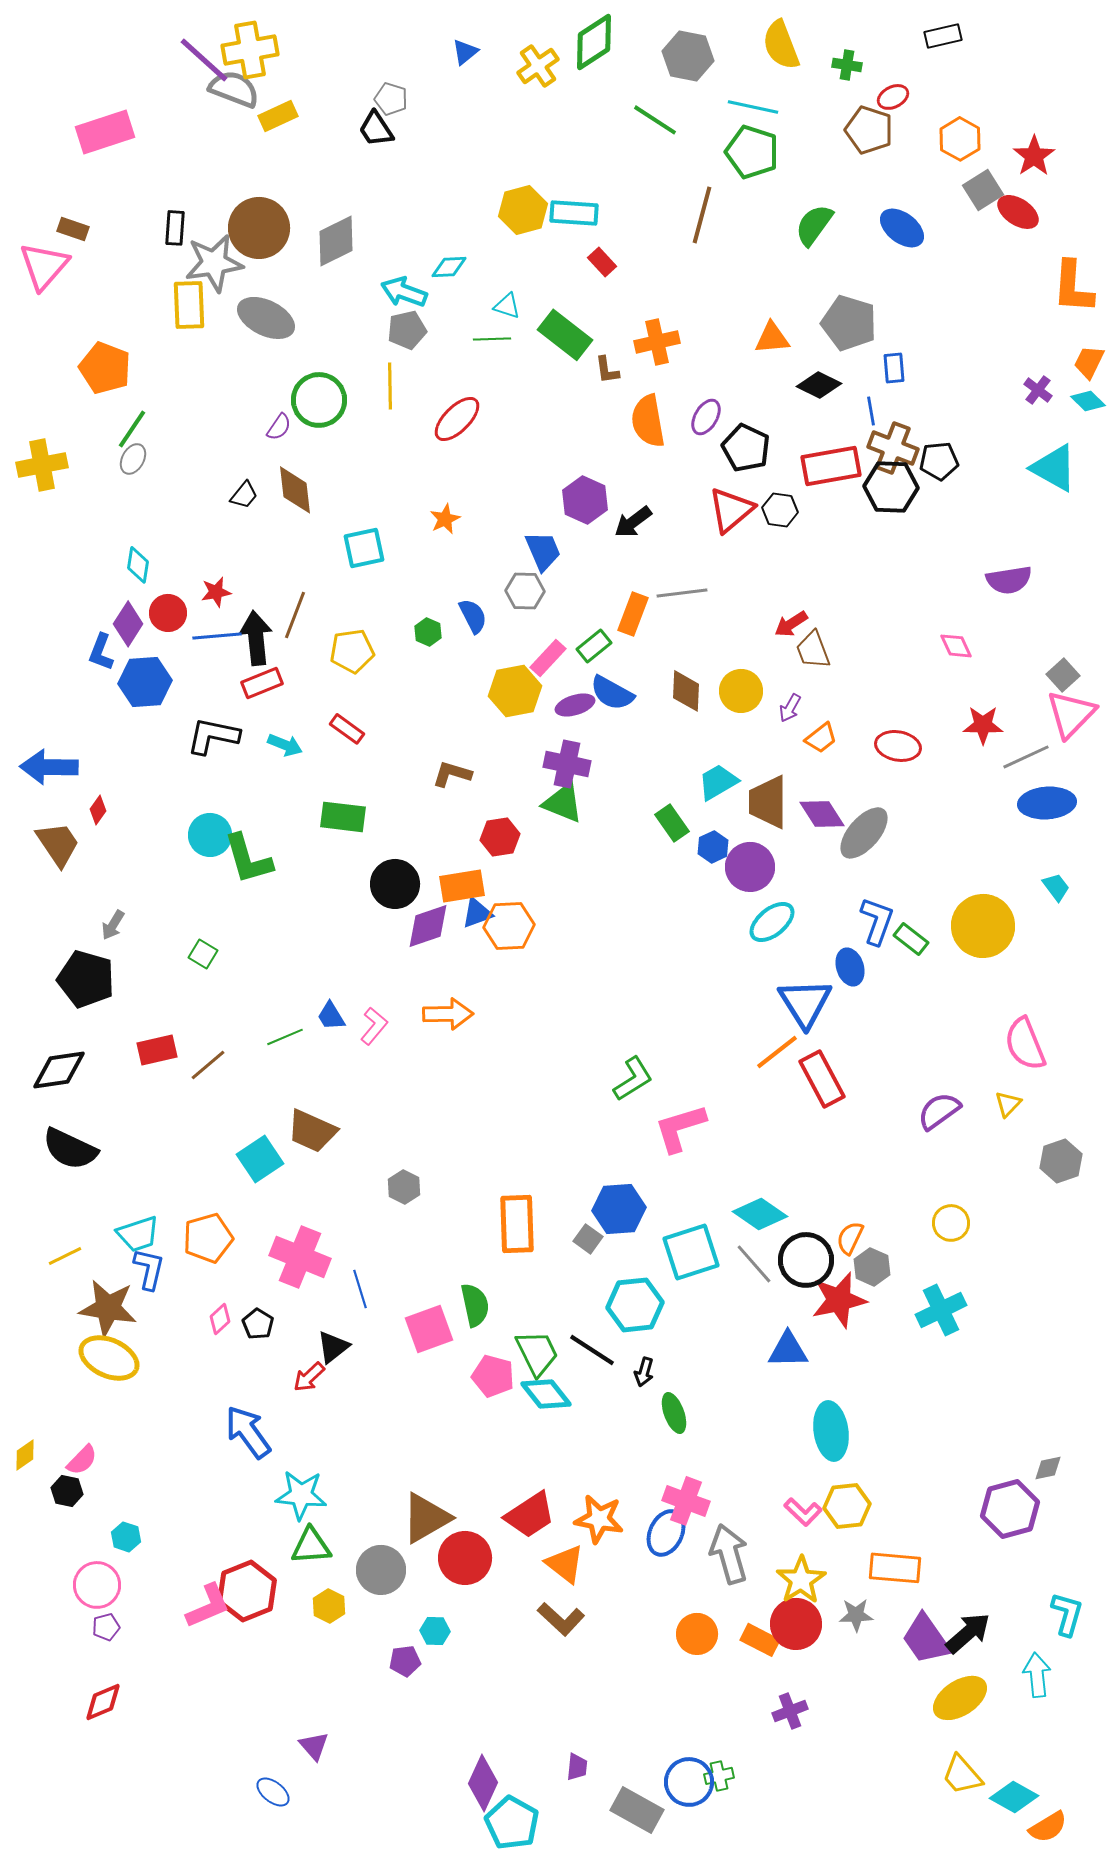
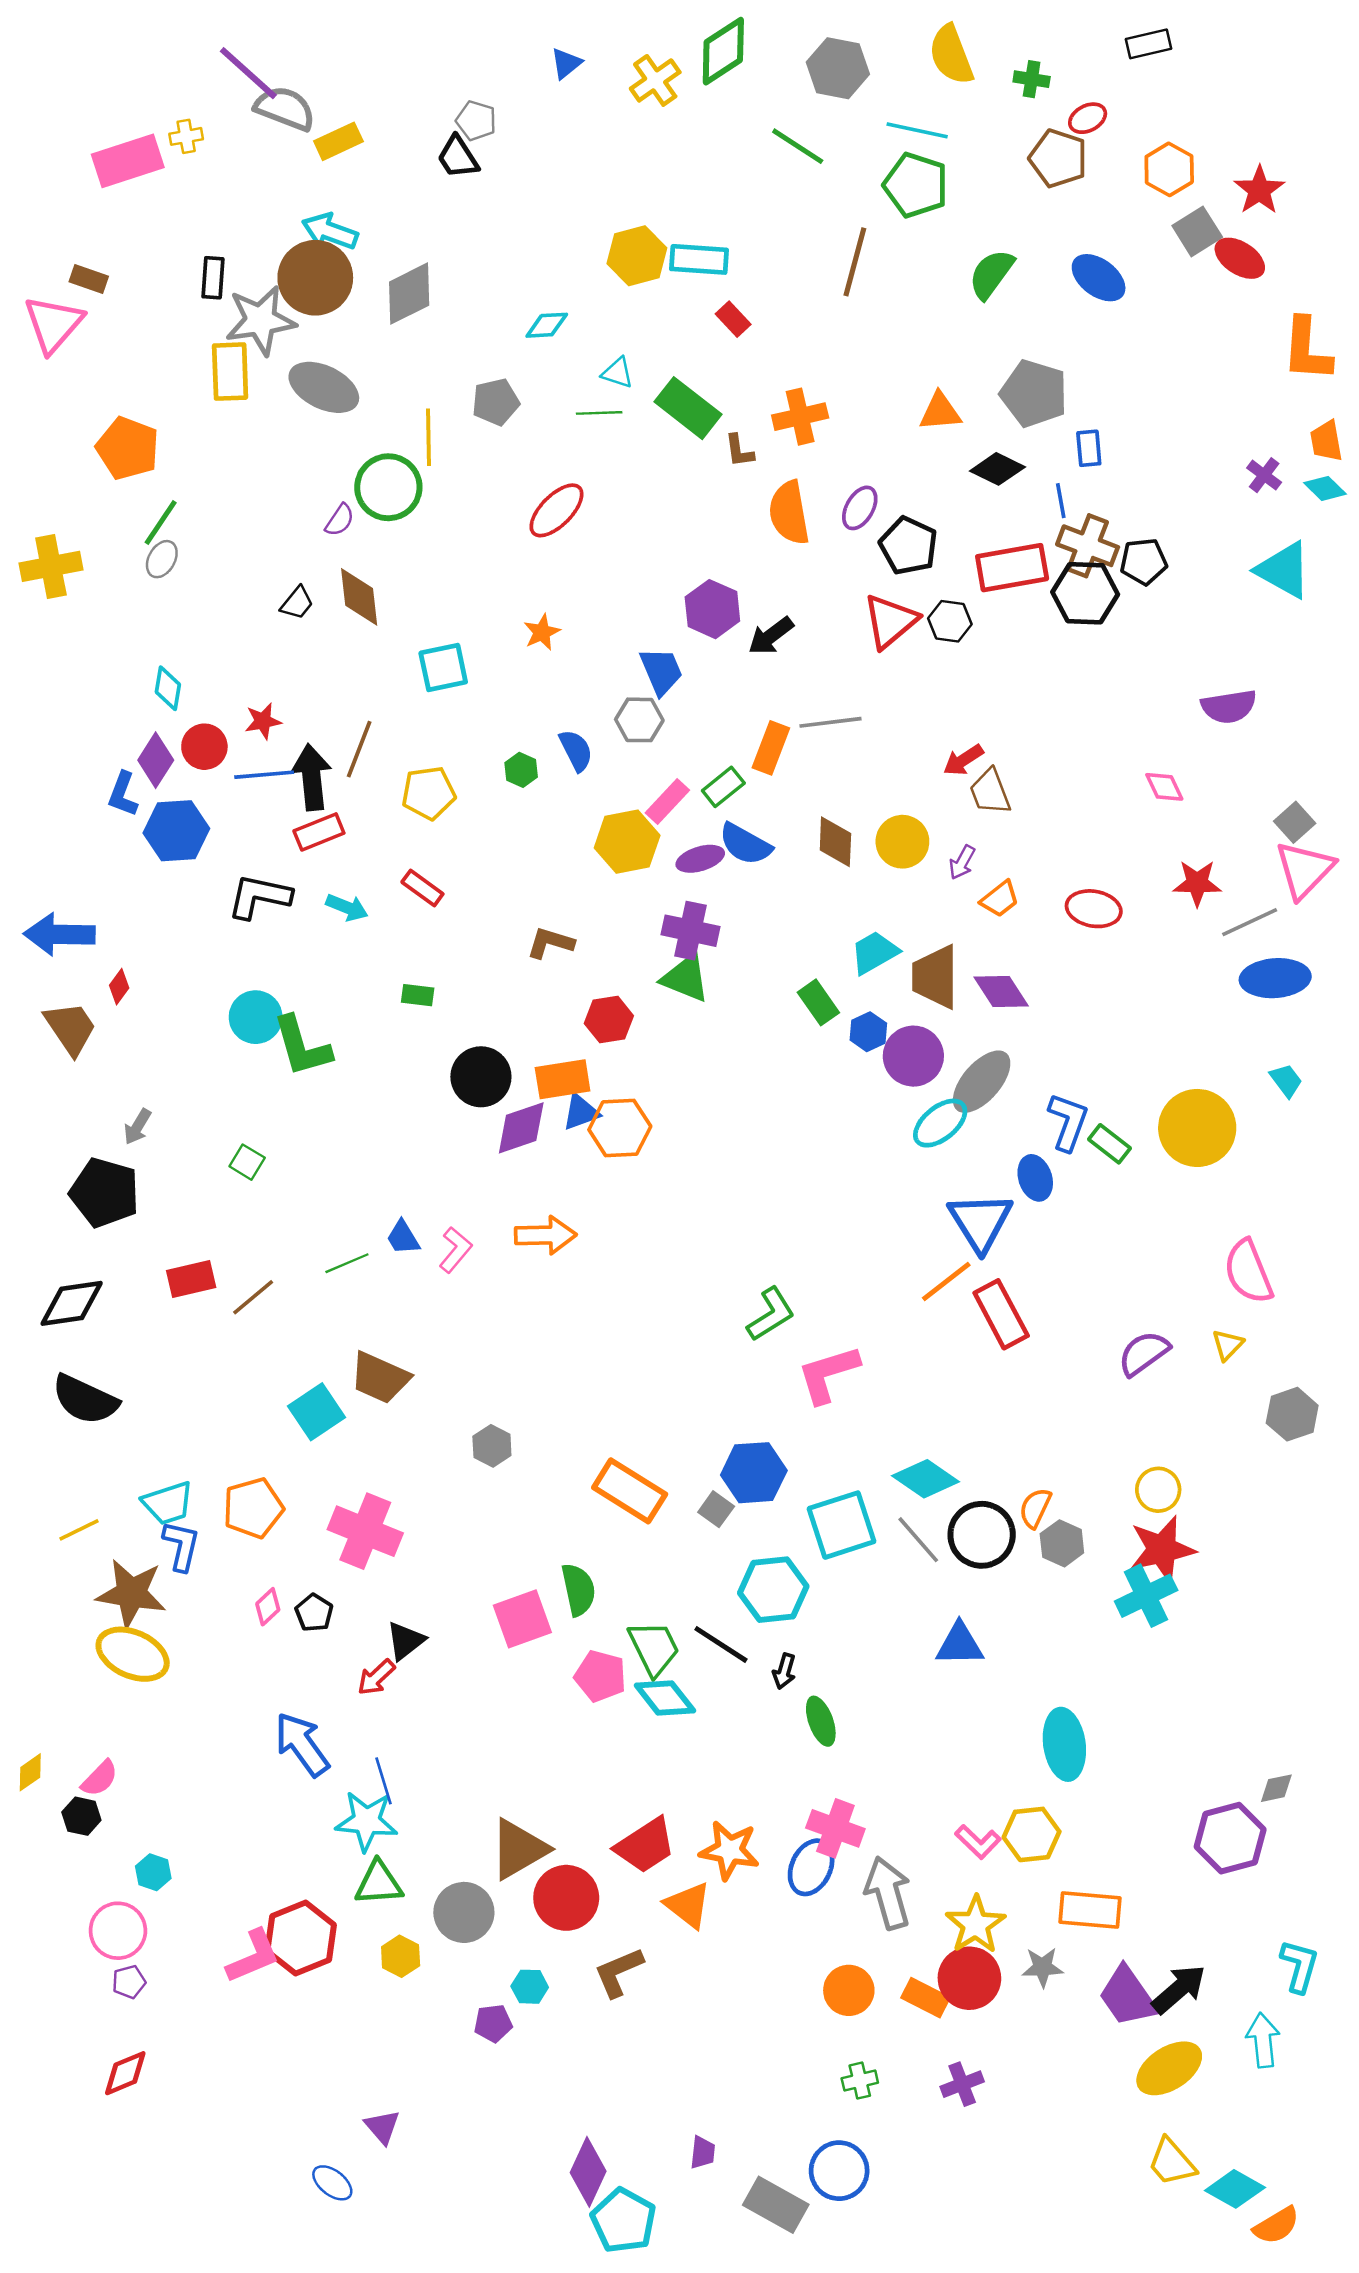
yellow cross: (250, 50) -> (186, 136), moved, size x0.5
cyan arrow: (404, 292) -> (330, 231), moved
orange trapezoid: (1089, 362) -> (1326, 441), turned -36
yellow line: (390, 386) -> (429, 437), moved
green rectangle: (343, 817) -> (418, 995), size x0.6
gray ellipse: (864, 833) -> (982, 1082), moved
orange rectangle: (517, 1224) -> (630, 1491), turned -56
blue line: (360, 1289) -> (384, 1781), moved
red star: (839, 1300) -> (1162, 1549), moved
cyan ellipse: (831, 1431) -> (1064, 1744), moved
brown L-shape: (561, 1619) -> (619, 1972), moved, turned 114
green cross: (719, 1776) -> (860, 2081), moved

